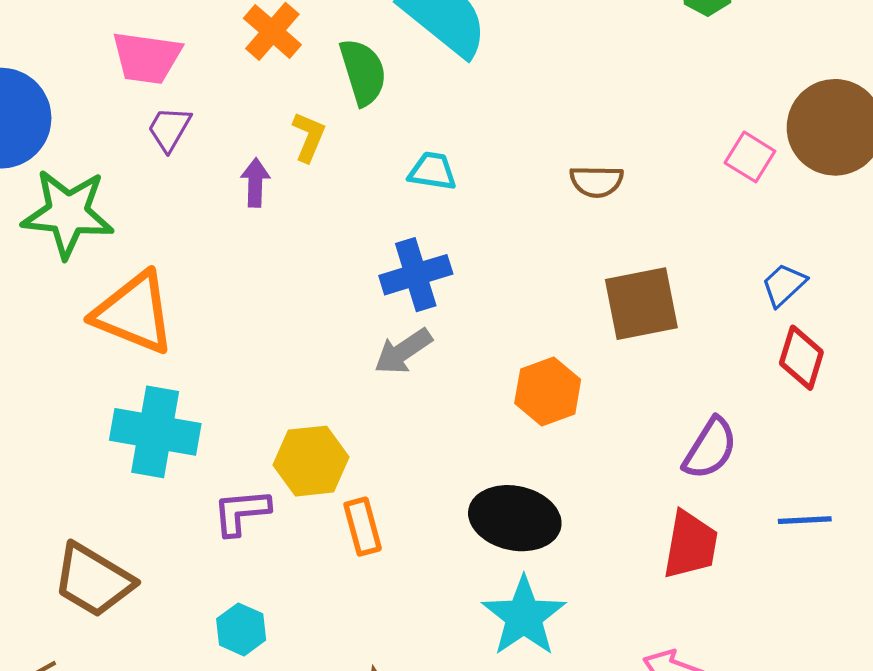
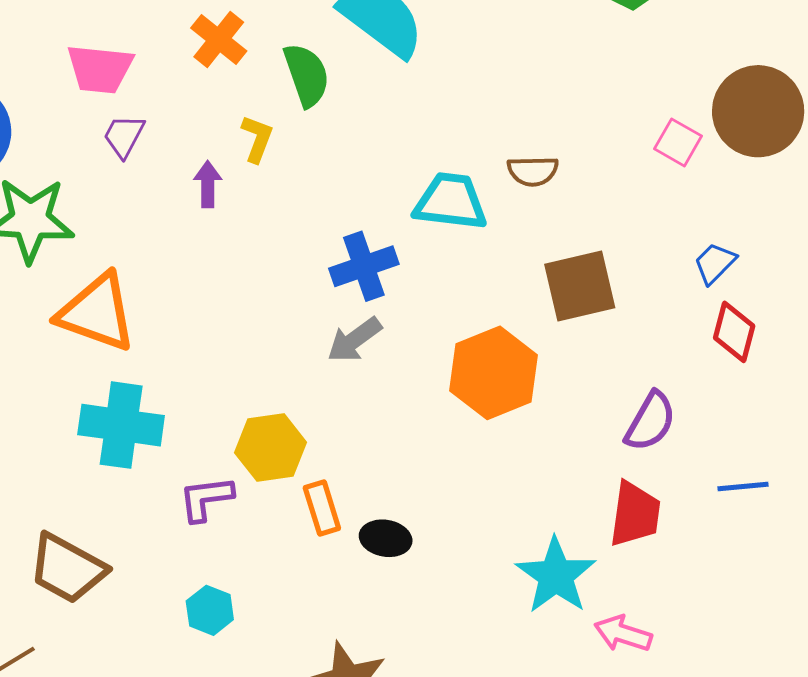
cyan trapezoid: (432, 171) -> (451, 202), moved, size x1.6
orange hexagon: (548, 391) -> (494, 373), size x1.4
black ellipse: (515, 518) -> (386, 538), moved, size x0.6
cyan star: (524, 616) -> (556, 576), moved

